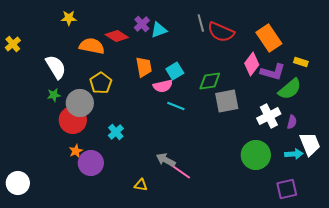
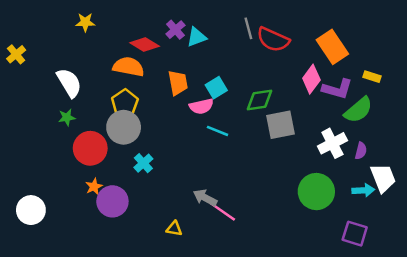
orange semicircle: (92, 46) -> (129, 67), moved
gray circle: (80, 103) -> (124, 127), moved
white circle: (18, 183) -> (31, 210), moved
purple square: (287, 189) -> (355, 234), turned 30

